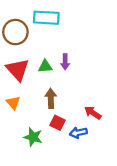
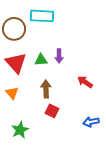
red arrow: (93, 113) -> (85, 82), moved
blue arrow: (78, 133) -> (91, 122), moved
green star: (33, 137) -> (20, 130), moved, turned 30

